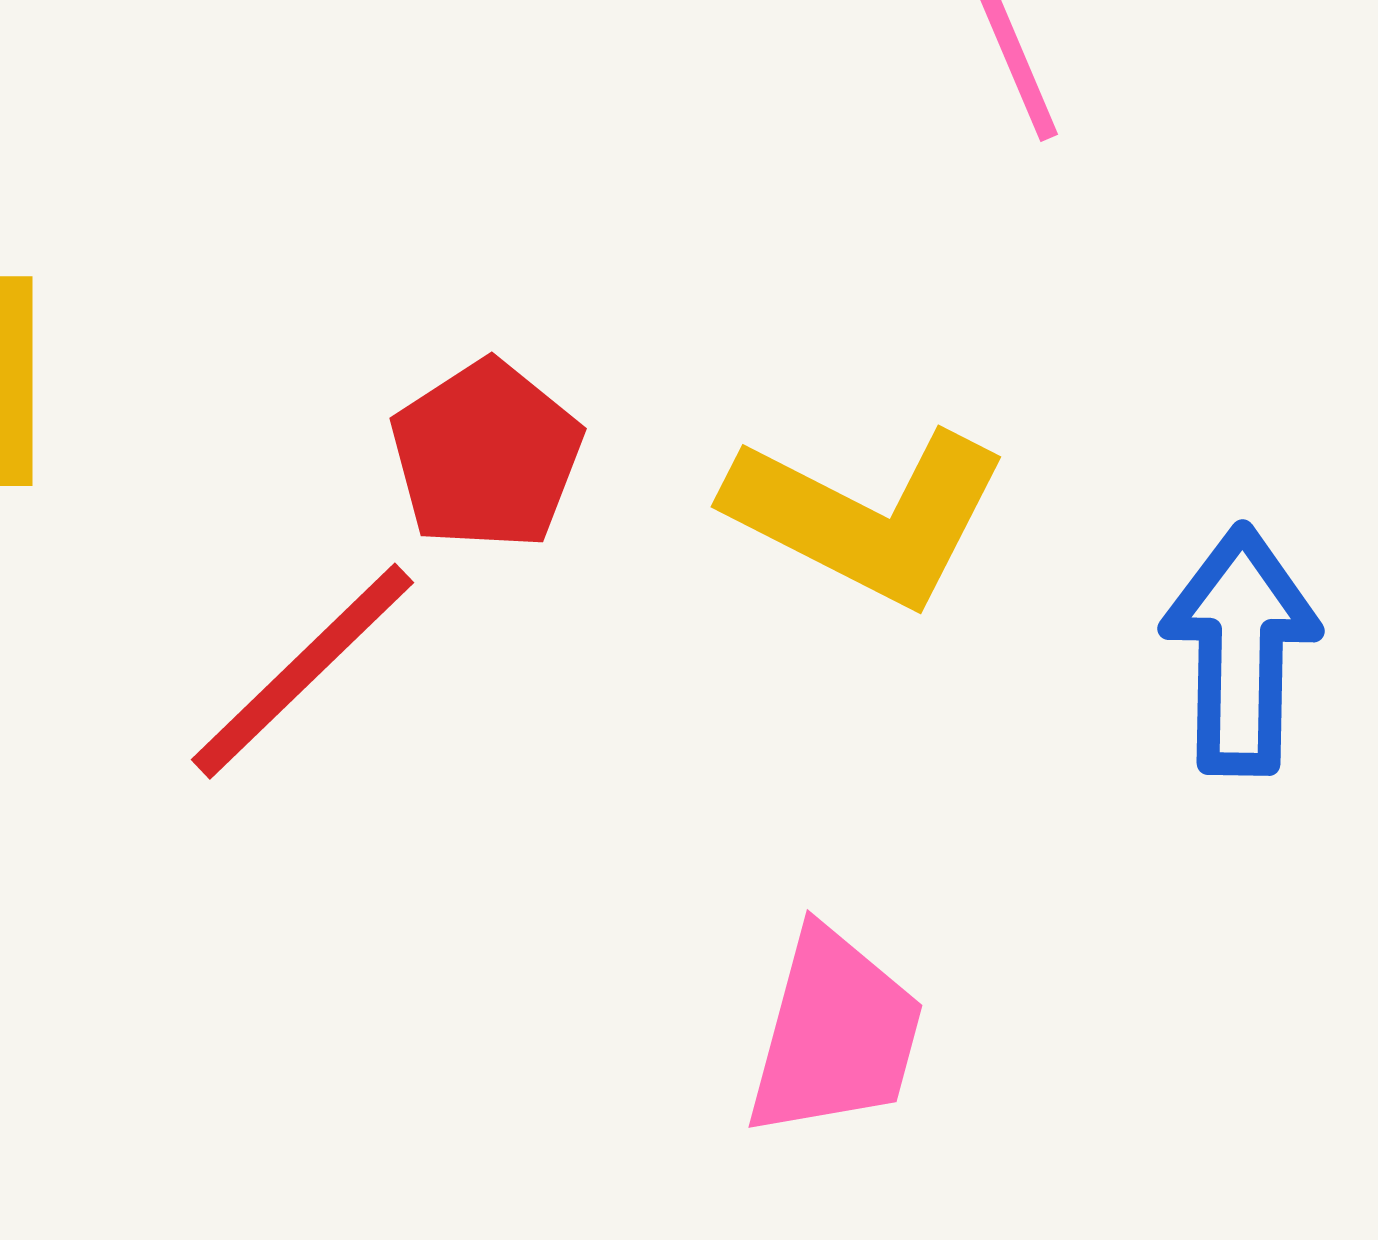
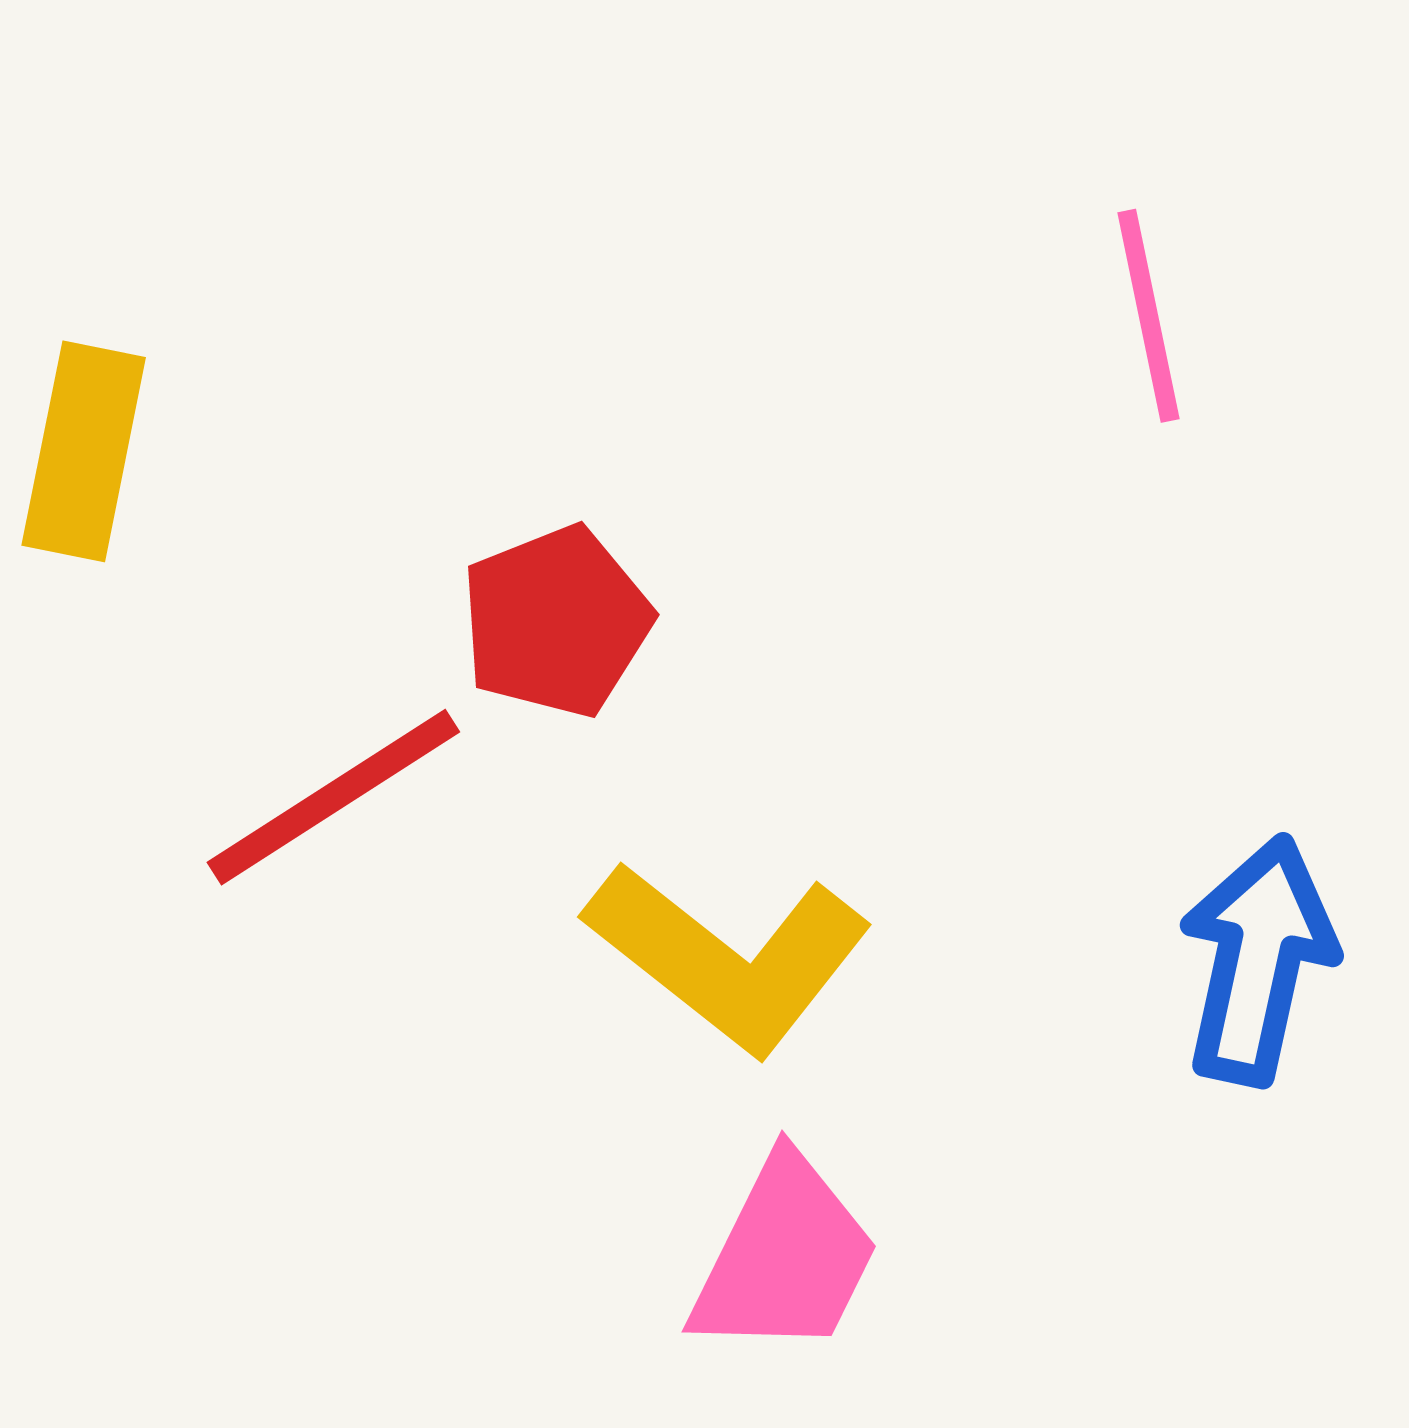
yellow L-shape: (867, 516) -> (729, 957), moved

